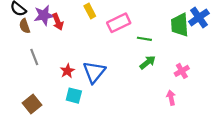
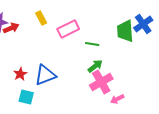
red arrow: (58, 22) -> (11, 28), turned -91
pink cross: (182, 71) -> (101, 82), moved, size x1.6
blue triangle: (94, 72) -> (45, 75), turned 30
pink arrow: (171, 98) -> (117, 99), turned -104

